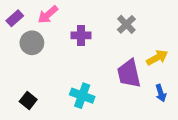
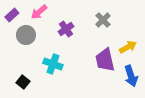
purple cross: (81, 35) -> (66, 29), turned -35
blue arrow: (161, 93) -> (131, 76), size x1.5
cyan cross: (82, 96) -> (53, 64), moved

